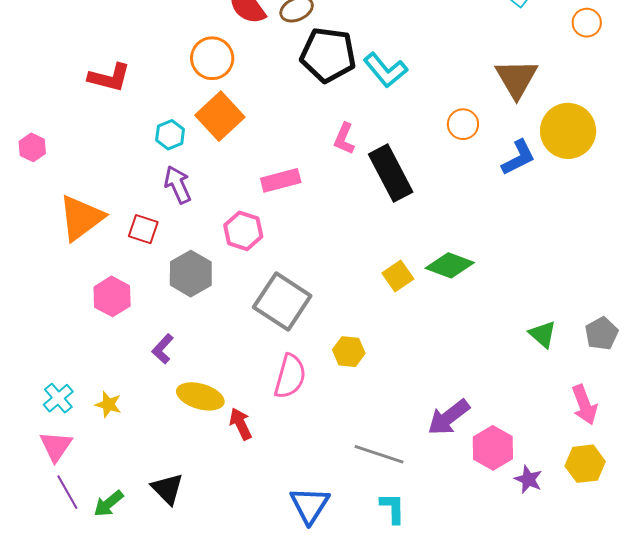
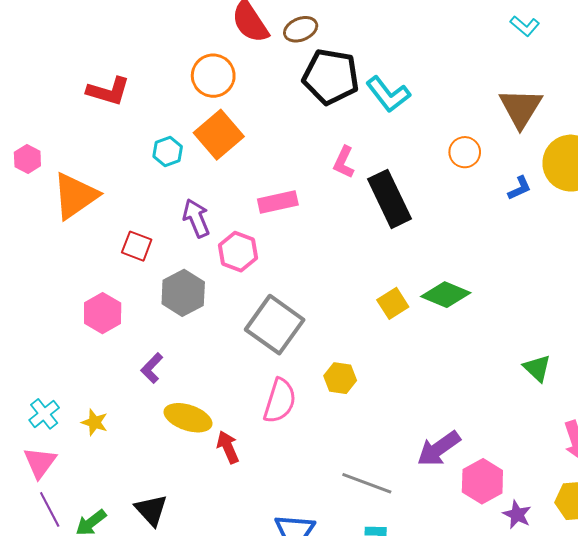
blue L-shape: (518, 158) -> (520, 188), size x0.7
purple arrow: (178, 185) -> (196, 218), moved
orange triangle: (81, 218) -> (75, 196), moved

